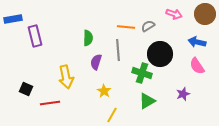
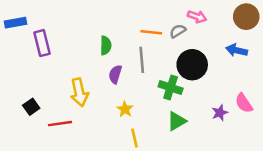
pink arrow: (174, 14) -> (197, 17), moved
pink semicircle: (197, 66) -> (244, 103), moved
black square: (26, 89) -> (31, 107), turned 32
yellow line: (112, 115) -> (135, 138), turned -42

